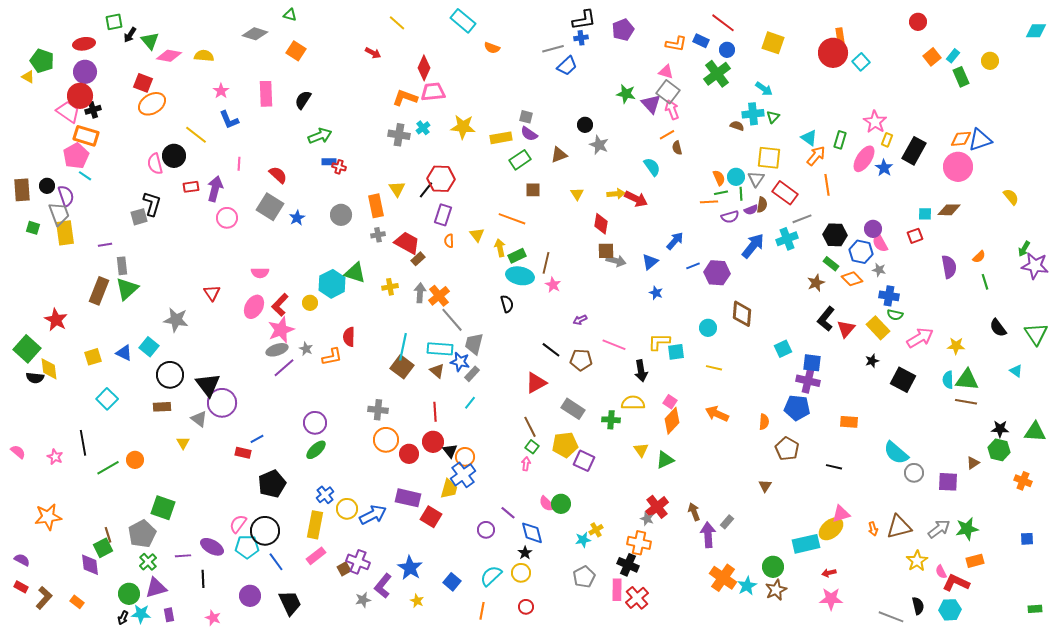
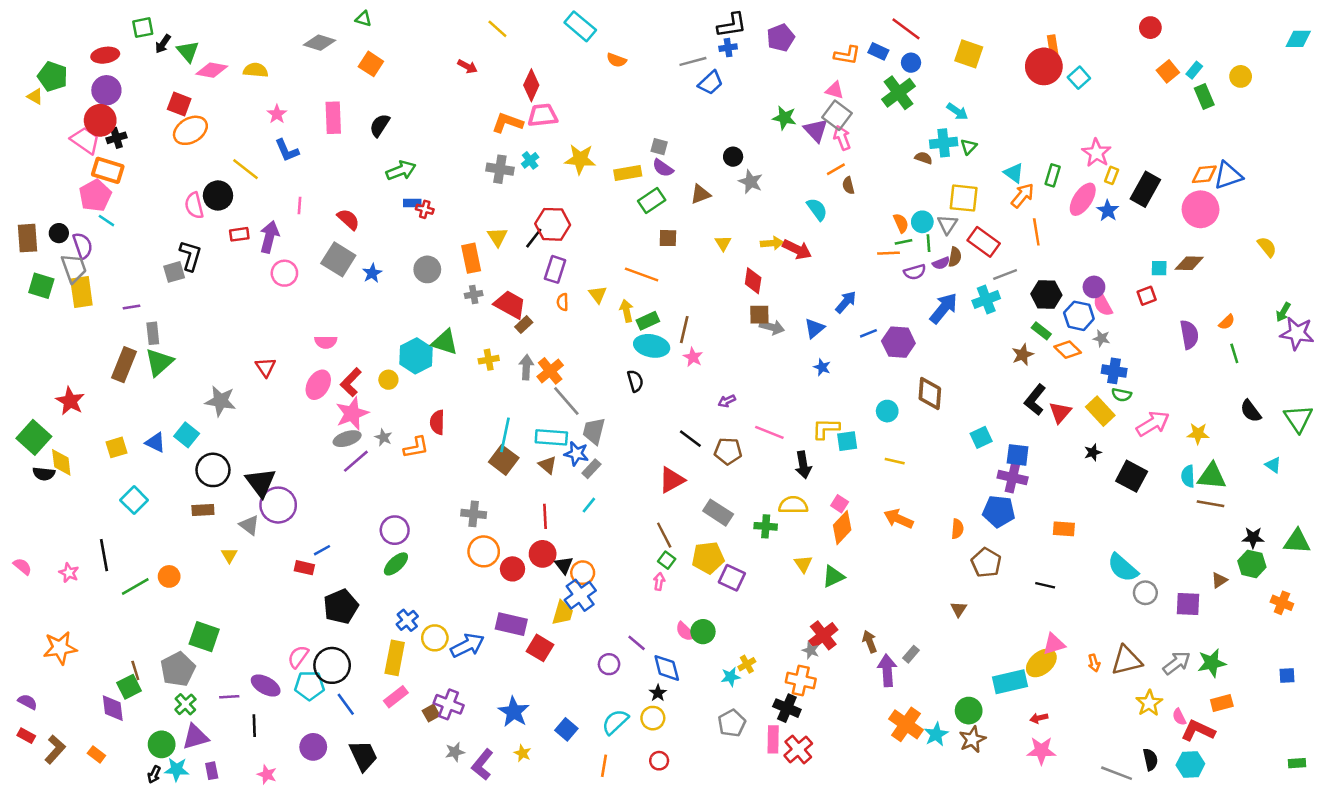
green square: (33, 228) -> (41, 286), size x1.5
purple L-shape: (383, 586) -> (482, 764), moved

